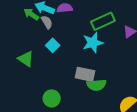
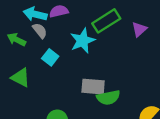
green arrow: (31, 14) -> (17, 40), moved
cyan star: (93, 43) -> (83, 41), moved

